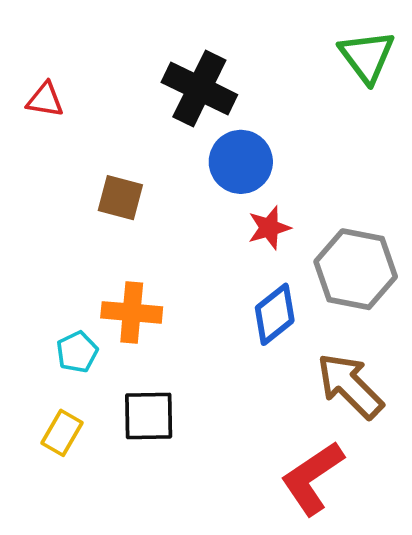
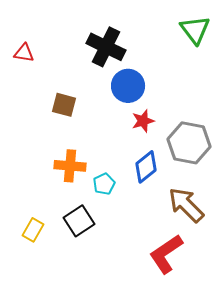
cyan pentagon: (77, 352) -> (104, 184), moved
black square: (149, 416) -> (79, 221), turned -32

